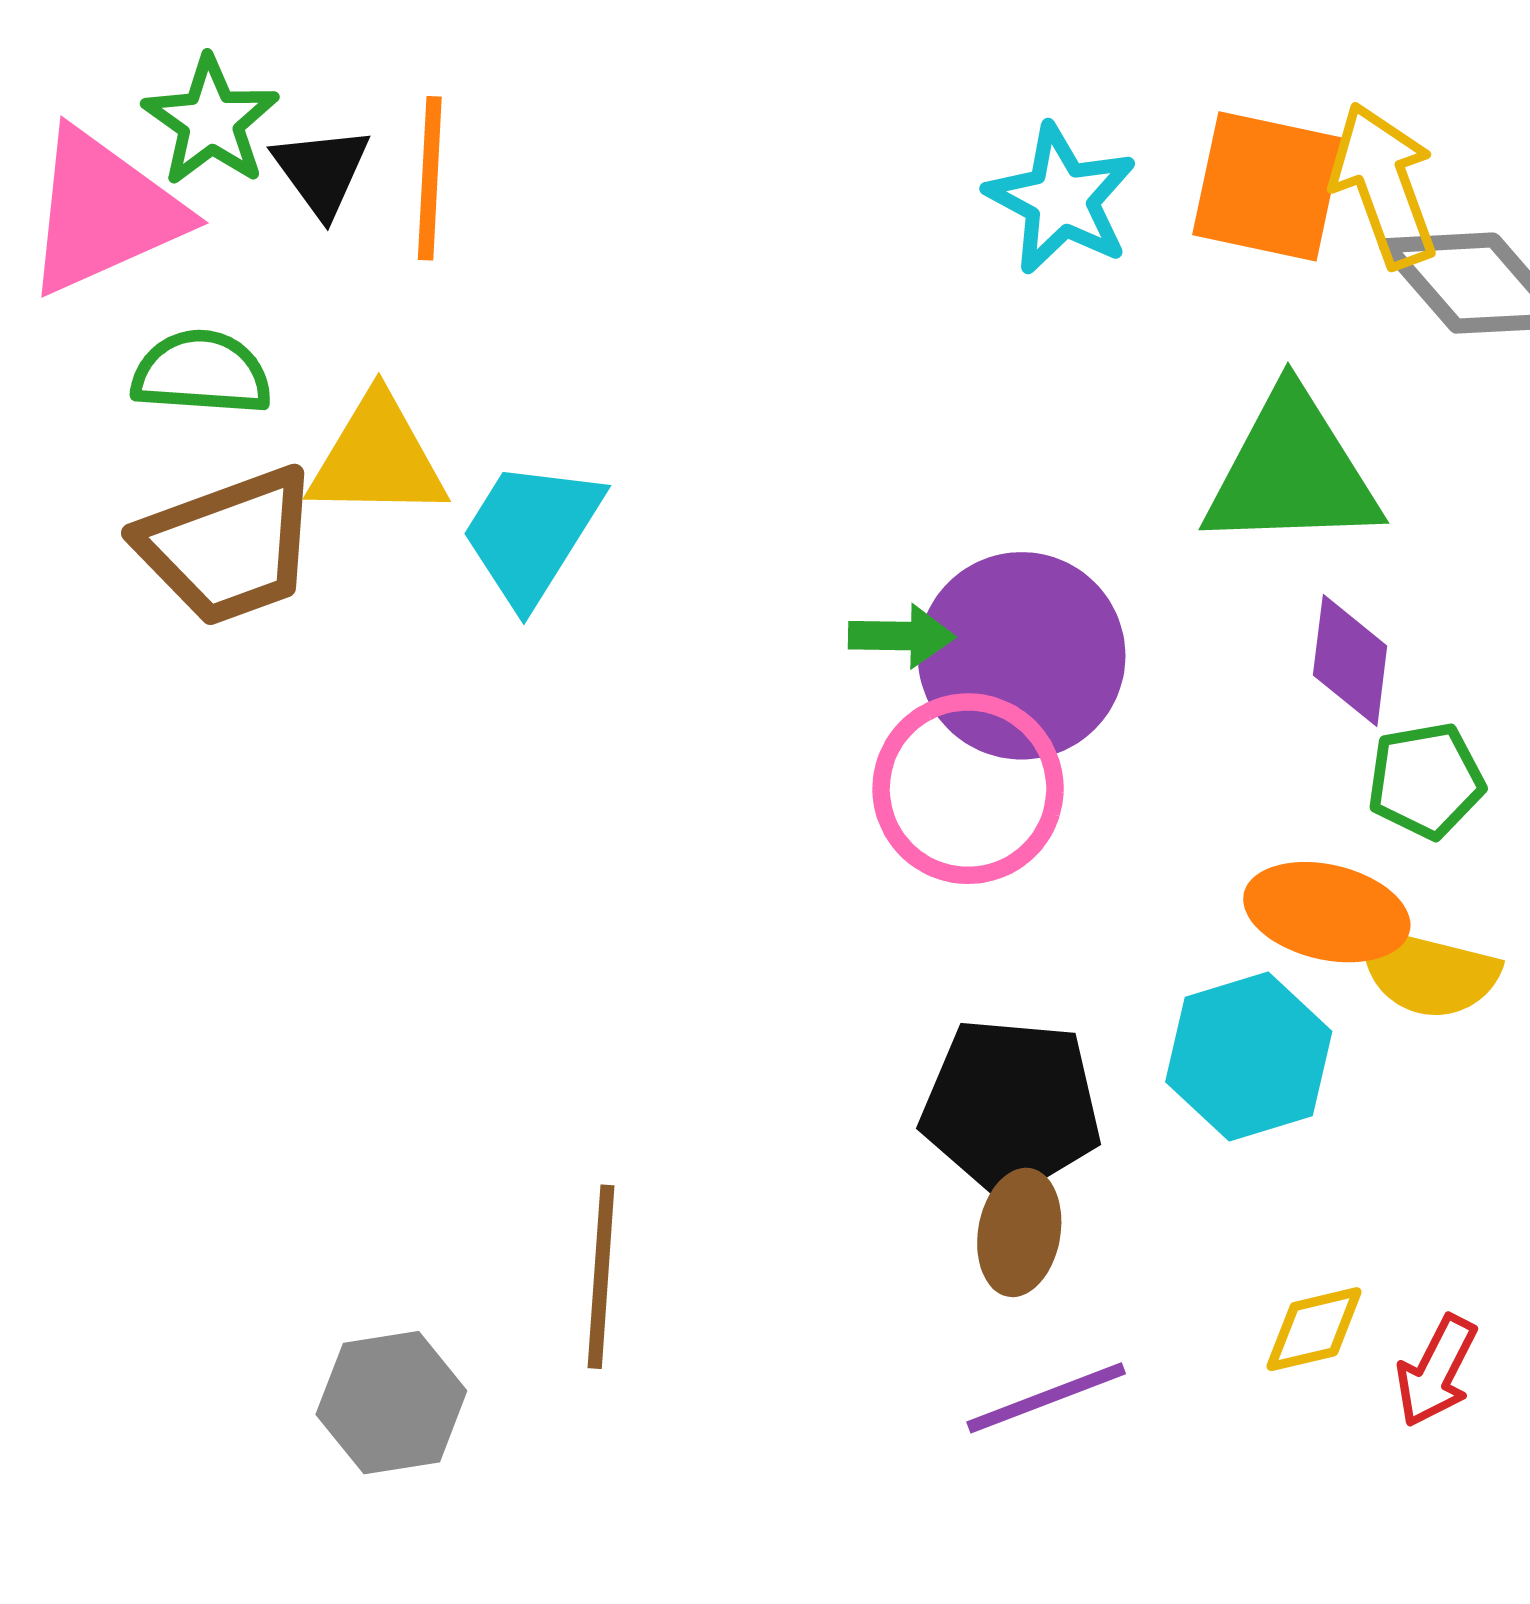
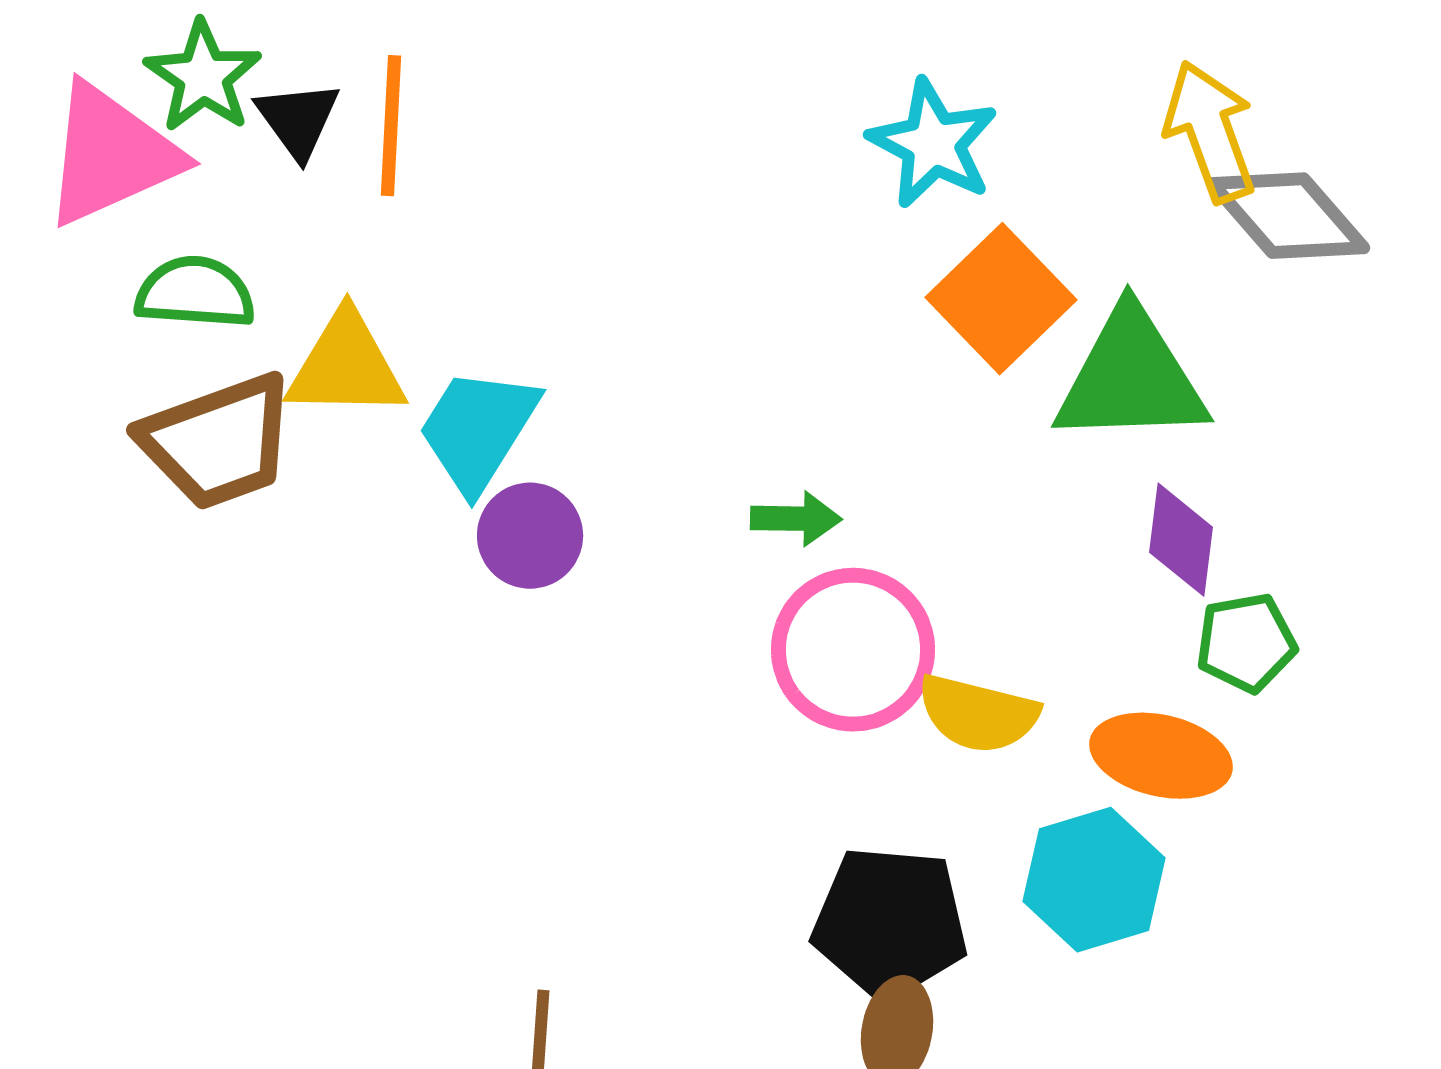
orange square: (1267, 186) -> (1001, 299), moved, turned 34
purple circle: (1022, 656) -> (530, 536), moved, size x0.6
yellow semicircle: (1428, 973) -> (978, 714), moved

